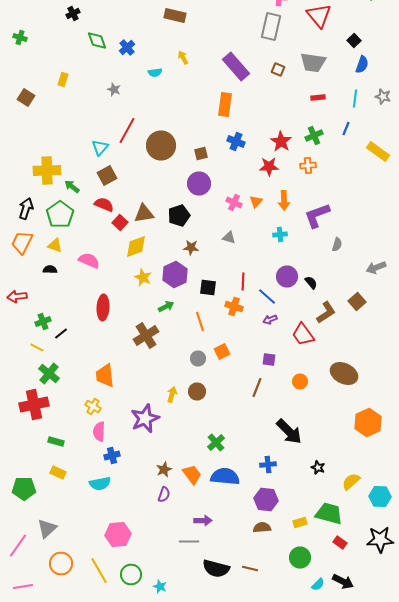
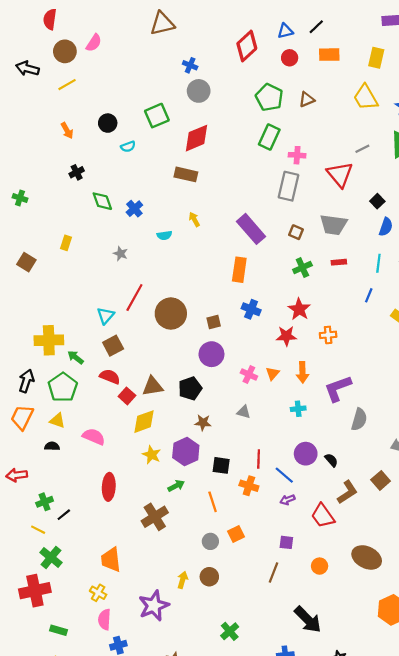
green cross: (314, 136) -> (302, 268), moved
gray semicircle: (337, 244) -> (359, 419), size x1.5

